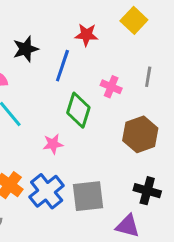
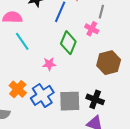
gray line: (148, 77) -> (101, 12), moved
black cross: (147, 191) -> (95, 99), moved

